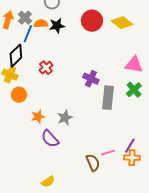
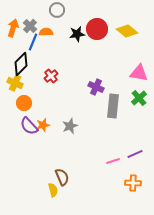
black star: (57, 26) -> (77, 34), moved
purple semicircle: (50, 139) -> (29, 126), moved
purple line: (130, 146) -> (135, 154), turned 35
orange cross: (132, 158) -> (133, 183), moved
brown semicircle: (93, 163) -> (62, 177), moved
yellow semicircle: (48, 182) -> (53, 190), turned -72

